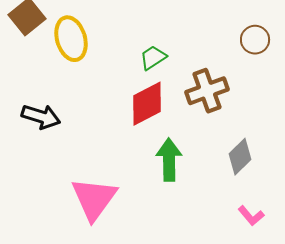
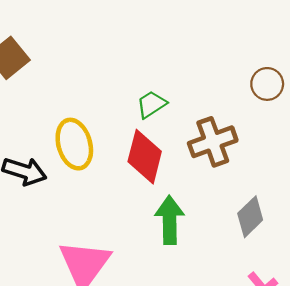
yellow ellipse: (71, 39) -> (74, 144), moved
red diamond: (147, 104) -> (145, 157), turned -48

